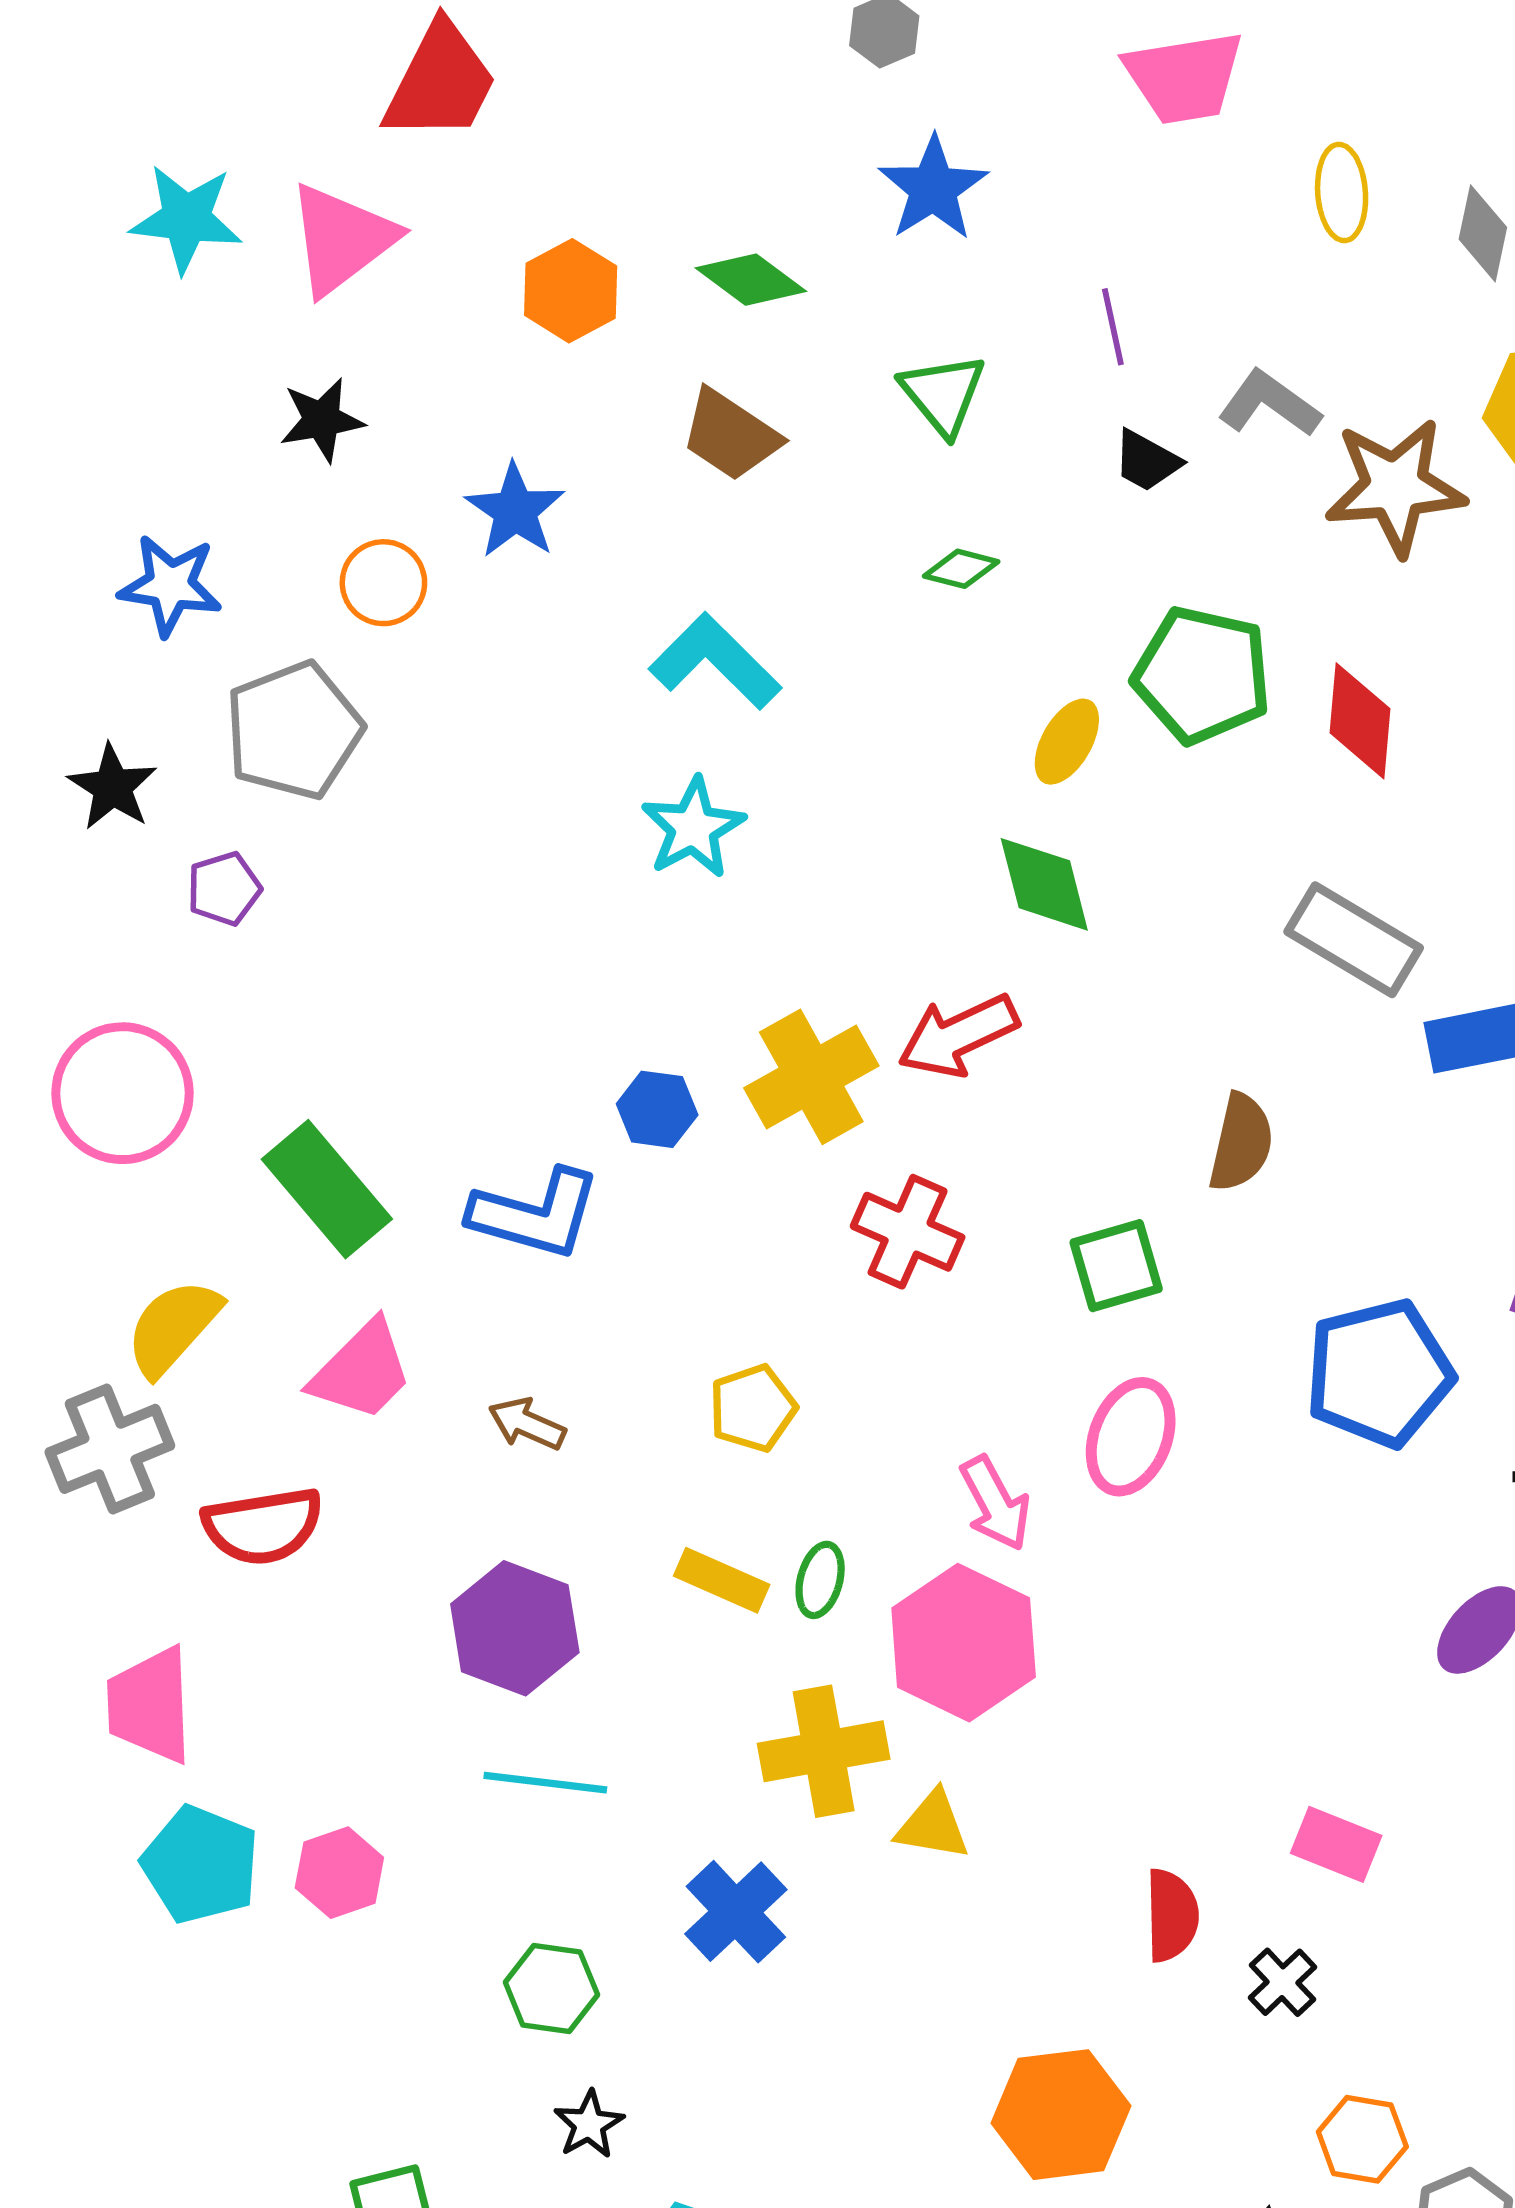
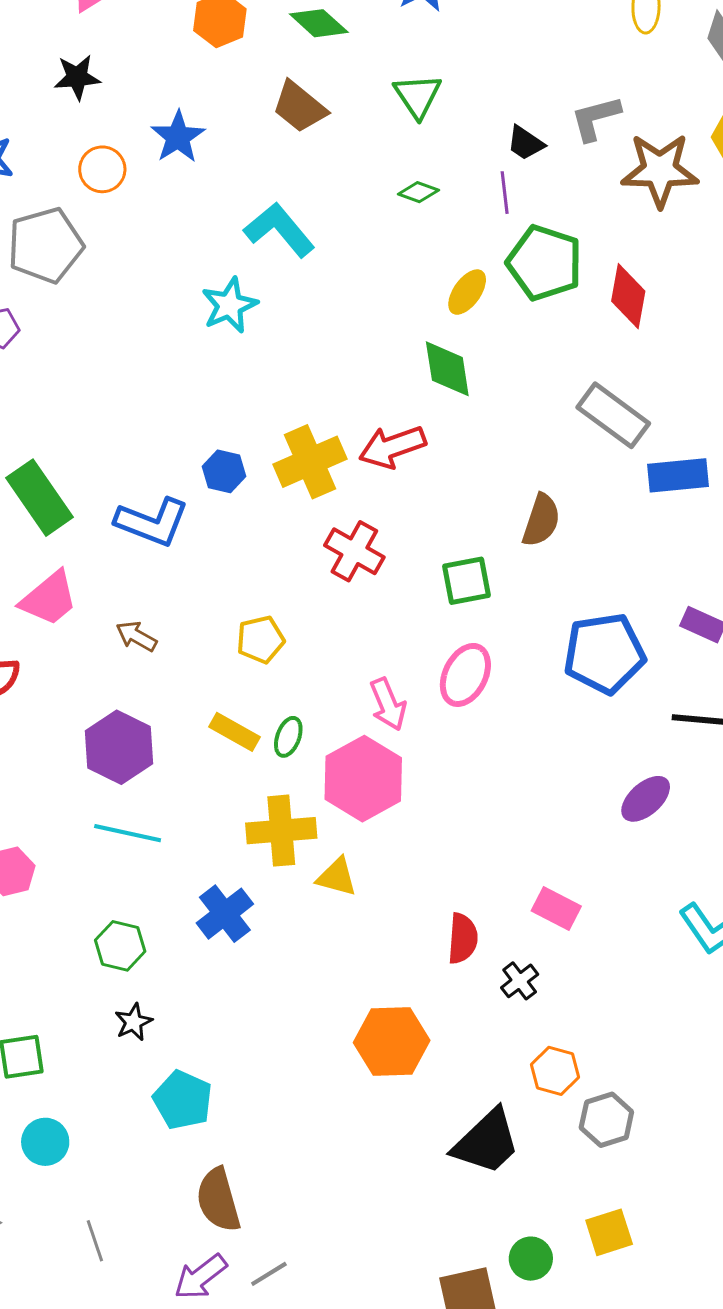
purple line: (1113, 327) -> (505, 193), moved
gray L-shape: (1269, 404) -> (596, 118), turned -56
cyan star: (693, 828) -> (229, 305), moved

